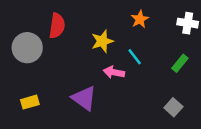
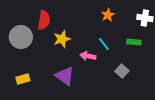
yellow star: (102, 41) -> (62, 39), moved
green rectangle: (180, 63) -> (134, 42), moved, turned 56
gray square: (173, 107) -> (122, 71), moved

